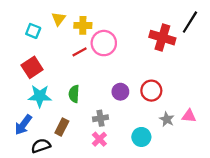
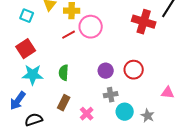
gray cross: (101, 118) -> (111, 95), moved
gray star: (167, 119) -> (148, 116), moved
brown rectangle: (62, 127) -> (64, 103), moved

